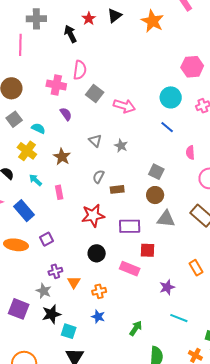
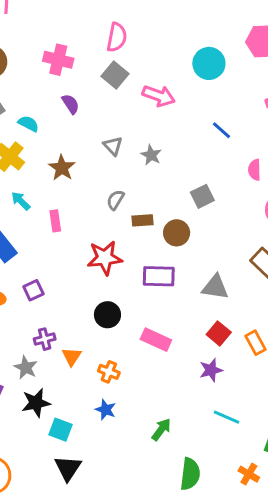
pink semicircle: (80, 70) -> (117, 37), moved
cyan circle: (171, 97) -> (209, 63), moved
gray square: (156, 172) -> (202, 196), turned 35
brown circle: (155, 195) -> (177, 233), moved
gray triangle: (166, 219) -> (215, 287), moved
red square: (148, 250) -> (219, 333), moved, turned 35
orange cross: (99, 291) -> (109, 372), turned 32

